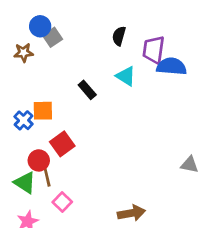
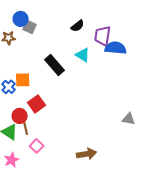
black semicircle: (119, 36) -> (78, 26), turned -144
gray square: (53, 37) -> (30, 27), turned -32
black rectangle: (87, 90) -> (55, 65), size x1.5

